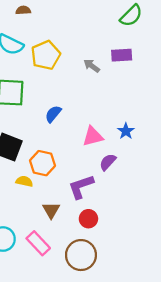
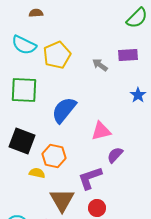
blue semicircle: (53, 114) -> (64, 110), size x1.6
blue star: (126, 131) -> (138, 95), moved
brown triangle: (51, 210) -> (62, 200), size x1.5

